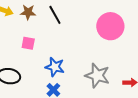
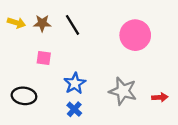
blue star: (55, 67) -> (75, 83), turned 30

